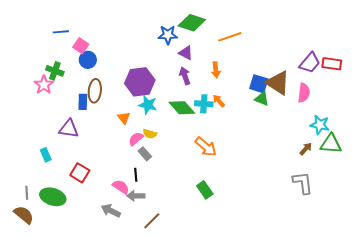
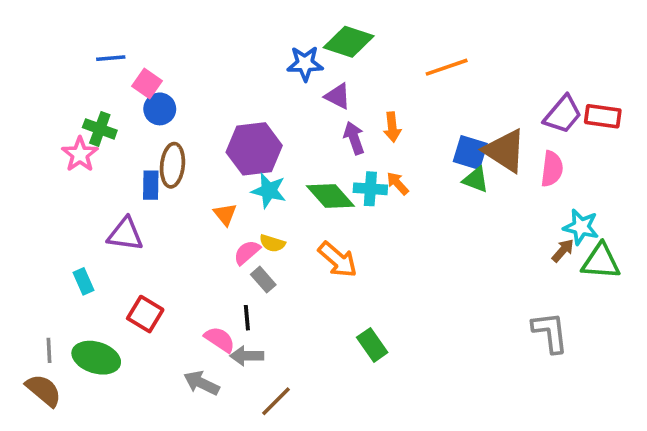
orange line: (230, 37) -> (447, 67), moved
purple arrow: (185, 76) -> (354, 138), moved
orange arrow: (206, 147) -> (338, 260), moved
brown arrow: (306, 149) -> (563, 251), moved

